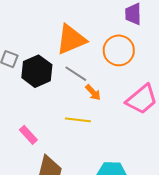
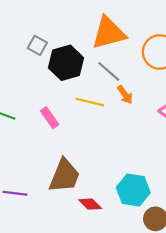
yellow line: (78, 120) -> (90, 102), moved
pink rectangle: (28, 135) -> (50, 118), moved

